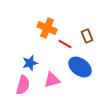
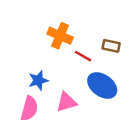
brown rectangle: (87, 36) -> (111, 46), turned -56

